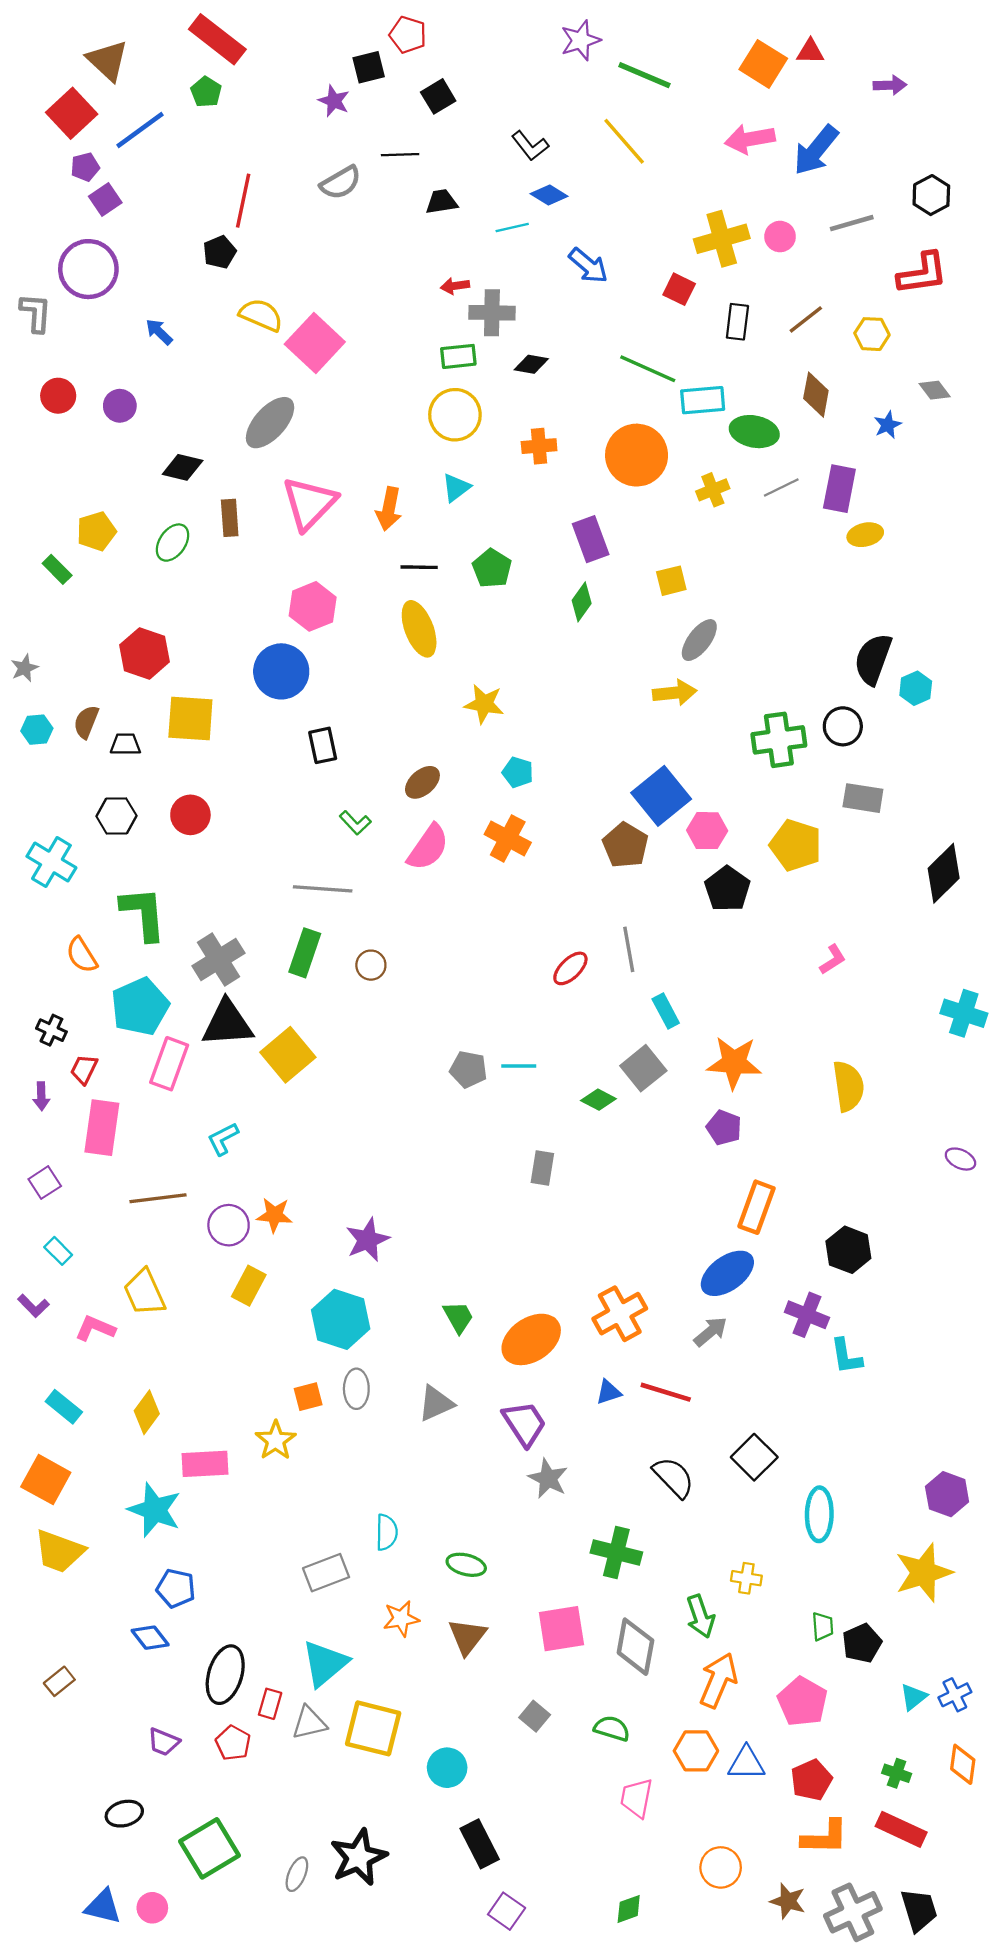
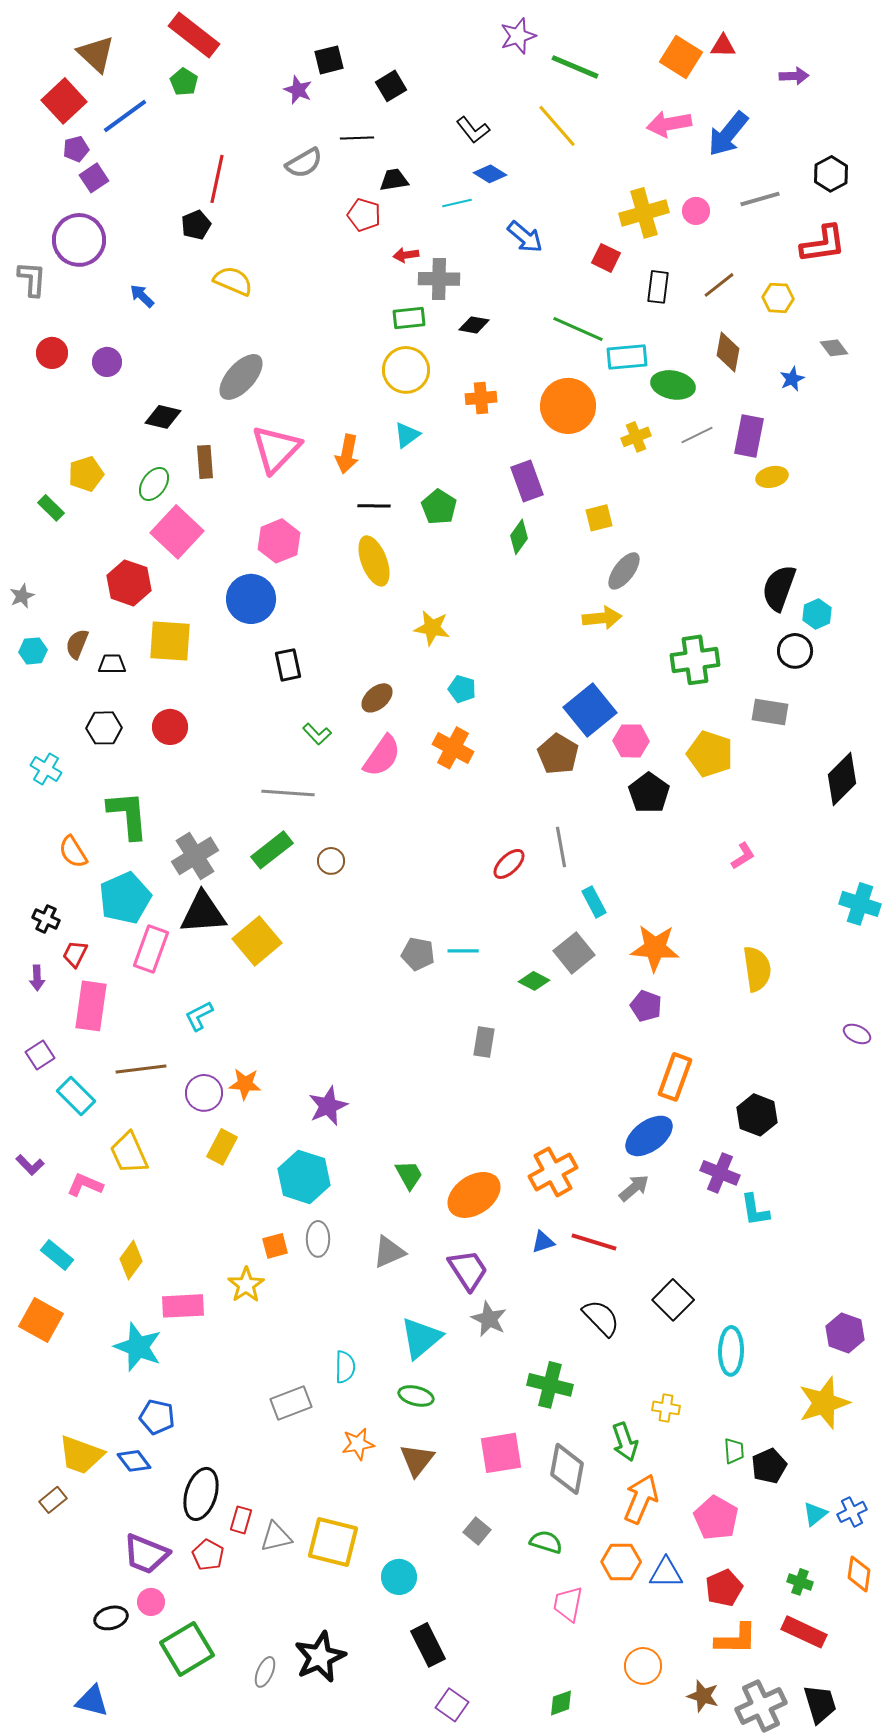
red pentagon: (408, 35) -> (364, 215), moved
pink square: (315, 343) -> (177, 532), moved
black circle: (843, 726) -> (795, 651), moved
cyan cross: (51, 862) -> (46, 769), size x0.7
green rectangle: (305, 953) -> (272, 850), turned 33
cyan rectangle: (58, 1251) -> (76, 1096), moved, size x1.5
yellow trapezoid: (59, 1551) -> (81, 1455), moved
cyan triangle: (325, 1663) -> (421, 1338), moved
purple trapezoid: (164, 1742) -> (146, 1554), size x1.6
pink circle: (152, 1908) -> (151, 1602), moved

